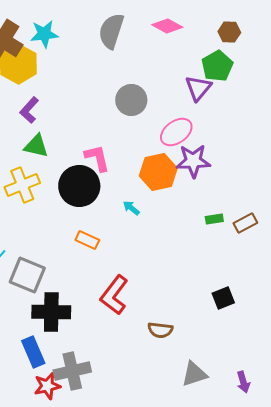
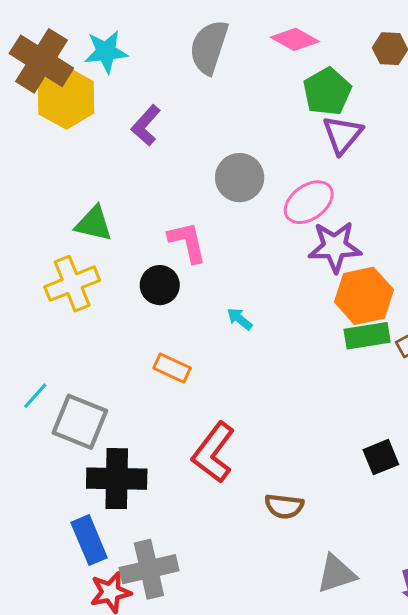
green pentagon: (217, 66) -> (327, 92), moved
gray circle: (131, 100) -> (240, 178), moved
purple L-shape: (29, 110) -> (146, 125), moved
orange hexagon: (158, 172) -> (364, 296), moved
black circle: (79, 186) -> (160, 285), size x0.6
green rectangle: (214, 219) -> (367, 336), size x1.6

